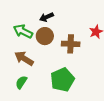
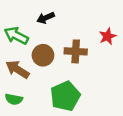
brown circle: (45, 36) -> (43, 55), moved
green semicircle: (21, 82) -> (14, 99), turned -112

